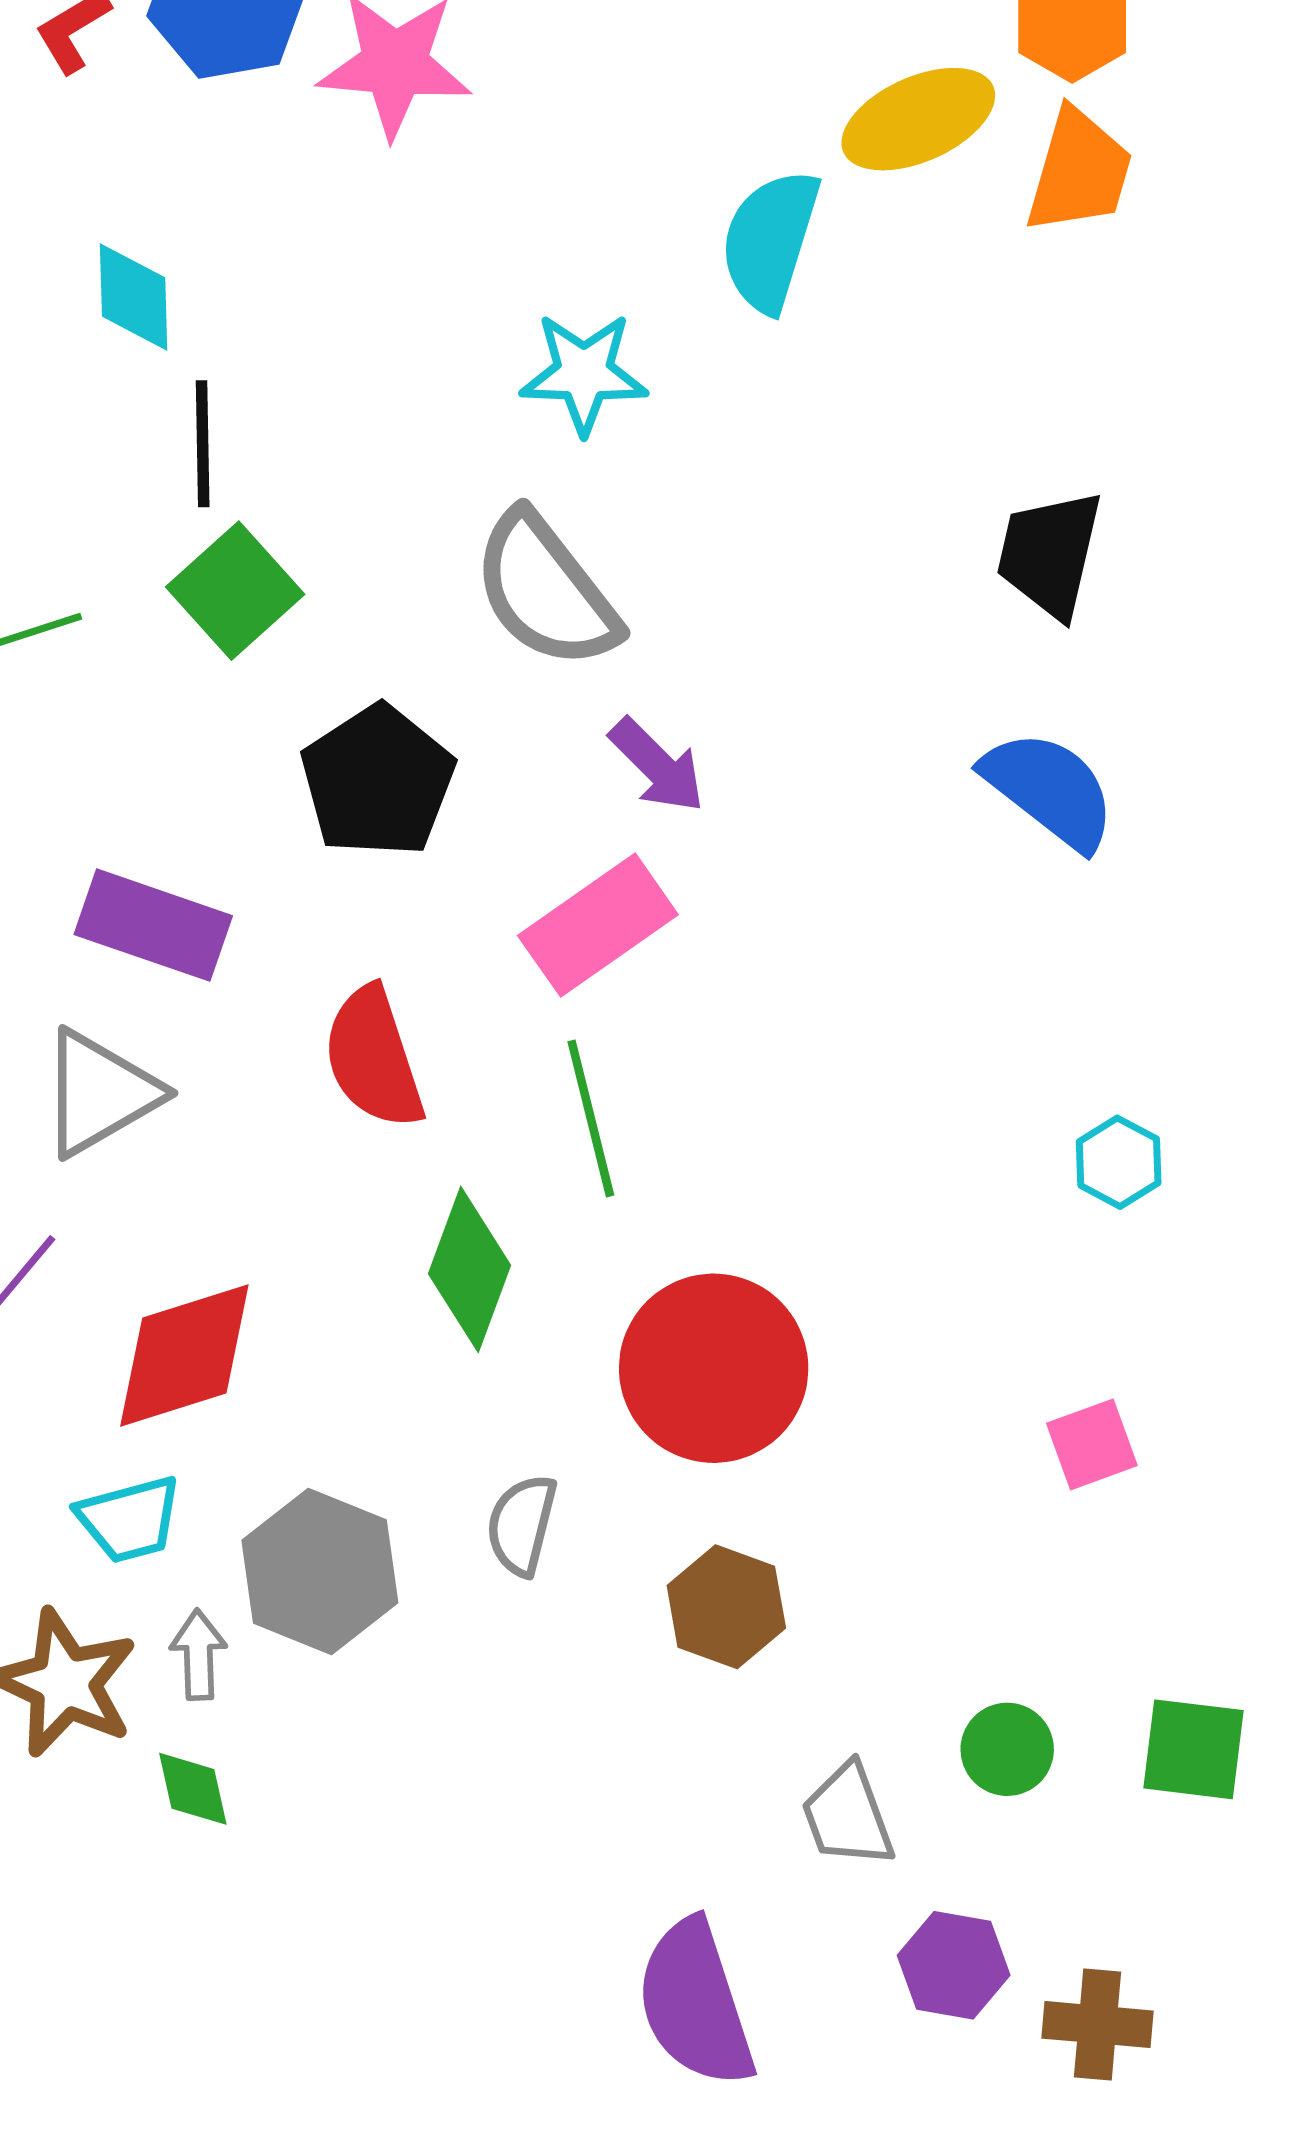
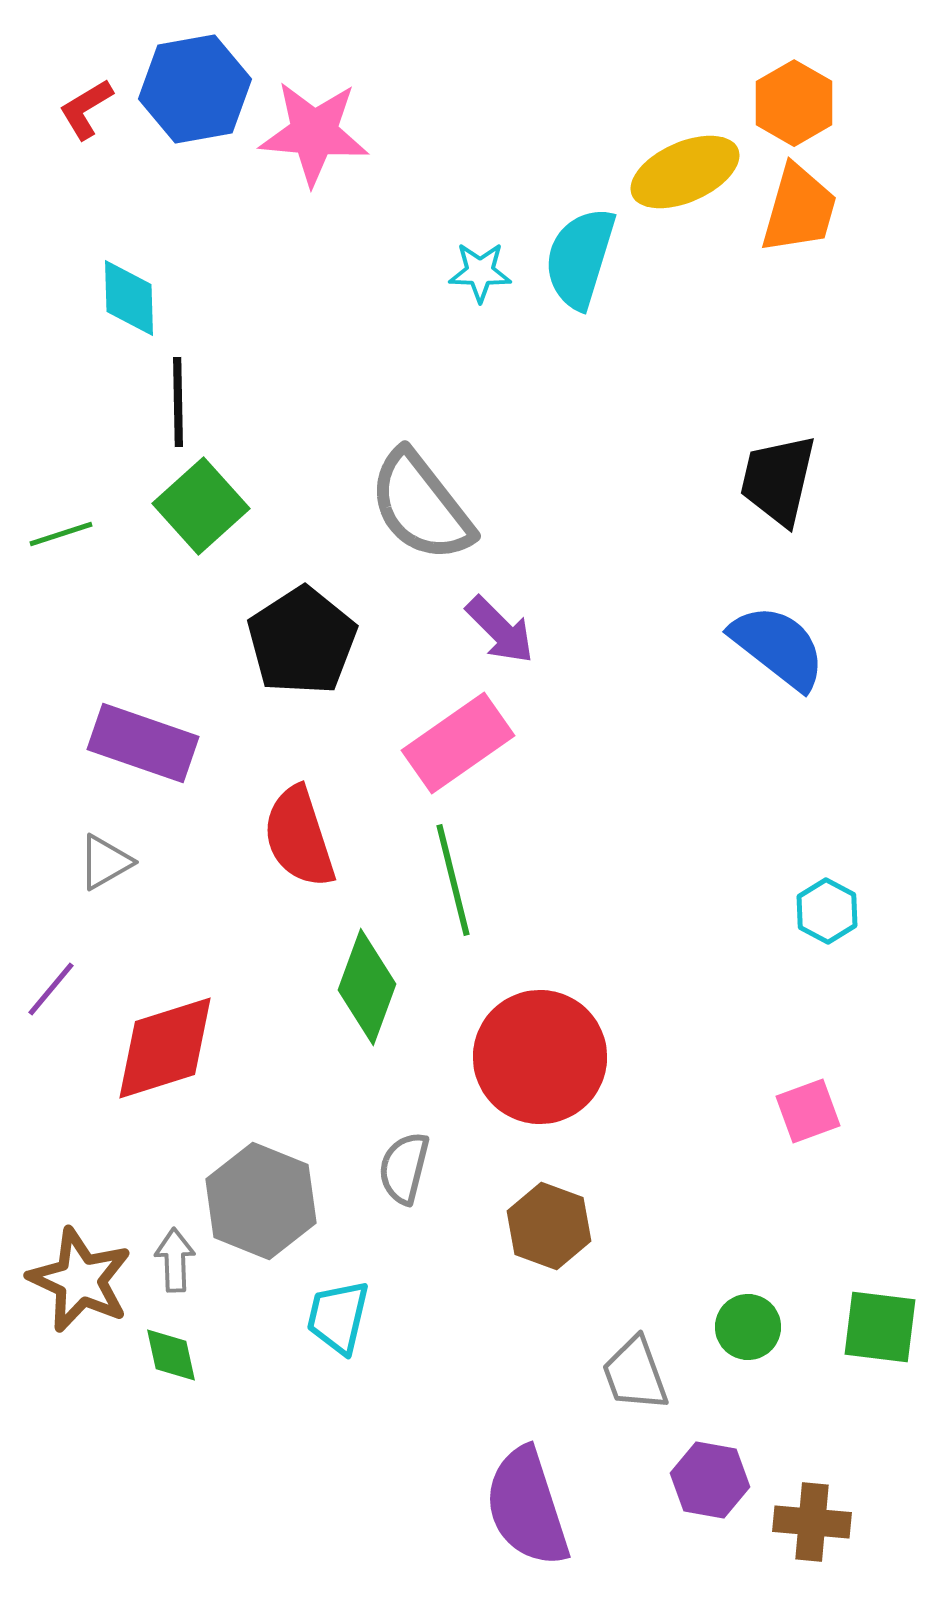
cyan star: (584, 373) -> (480, 272), moved, size x0.7
gray triangle: (100, 1093) -> (105, 862), size x0.6
cyan trapezoid: (129, 1519) -> (338, 1317), moved, turned 118

